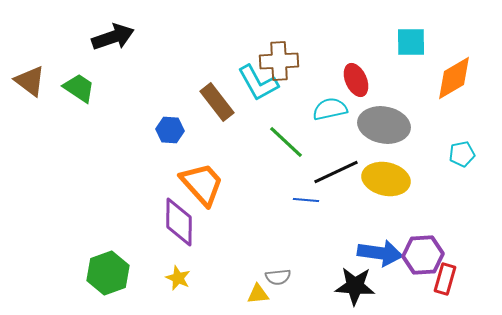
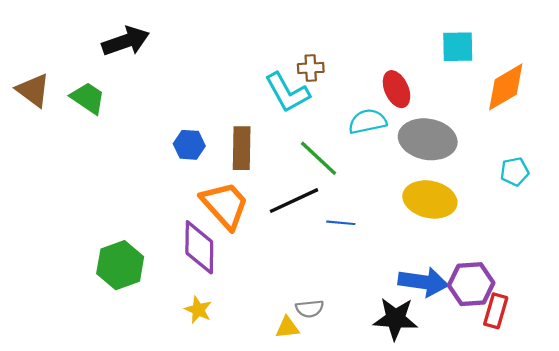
brown cross: (279, 61) -> (311, 68), size x0.6
brown rectangle: (217, 102) -> (242, 148), moved, turned 39
black line: (336, 172) -> (294, 201), moved
green hexagon: (108, 273) -> (120, 265), moved

